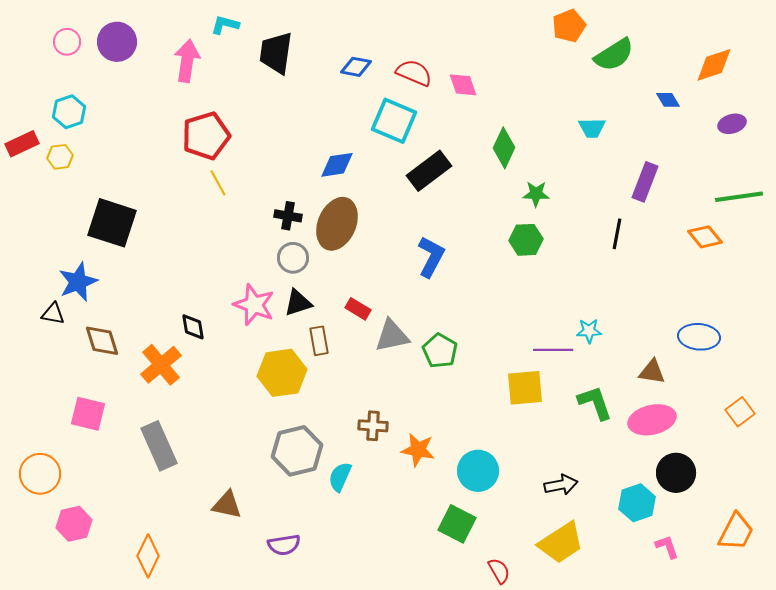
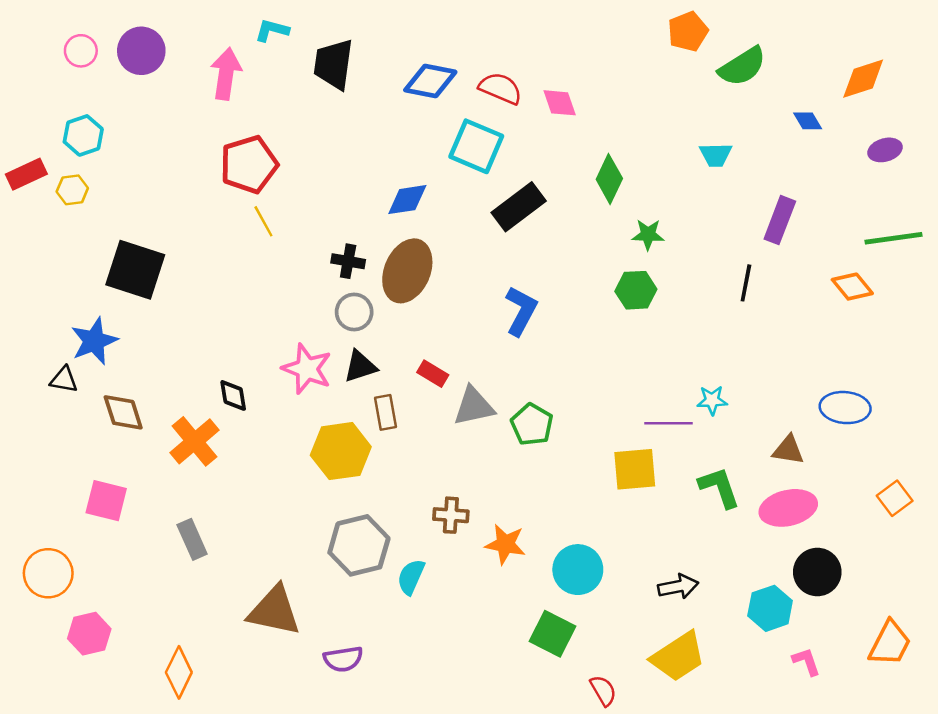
blue diamond: (356, 67) -> (430, 81), size x1.4
gray rectangle: (159, 446) -> (192, 539), size x0.7
brown triangle: (227, 505) -> (274, 611), size x1.5

